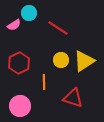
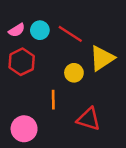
cyan circle: (29, 13) -> (40, 30), moved
yellow triangle: (84, 61) -> (102, 58), moved
red hexagon: (19, 63) -> (22, 62), moved

